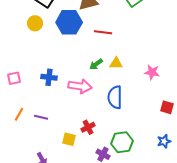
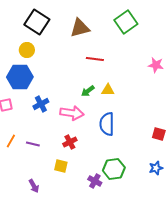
blue hexagon: (69, 22) -> (20, 77), moved
pink star: (152, 72) -> (156, 65), moved
blue cross: (49, 77) -> (41, 104), turned -35
red cross: (88, 127) -> (70, 142), moved

